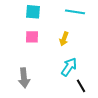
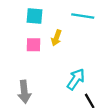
yellow arrow: (64, 39) -> (56, 38), moved

